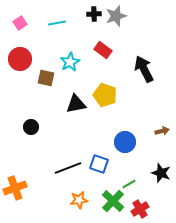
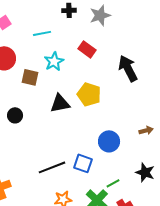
black cross: (94, 14) -> (69, 10), moved
cyan line: (57, 23) -> (42, 33), moved
black circle: (31, 127) -> (15, 115), moved

